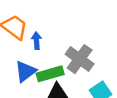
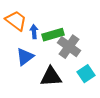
green rectangle: (50, 74) -> (53, 35), moved

